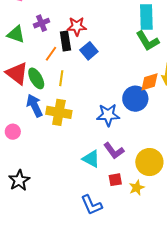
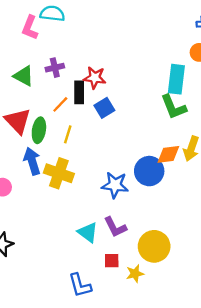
green ellipse: (36, 78) -> (39, 130), turned 30

